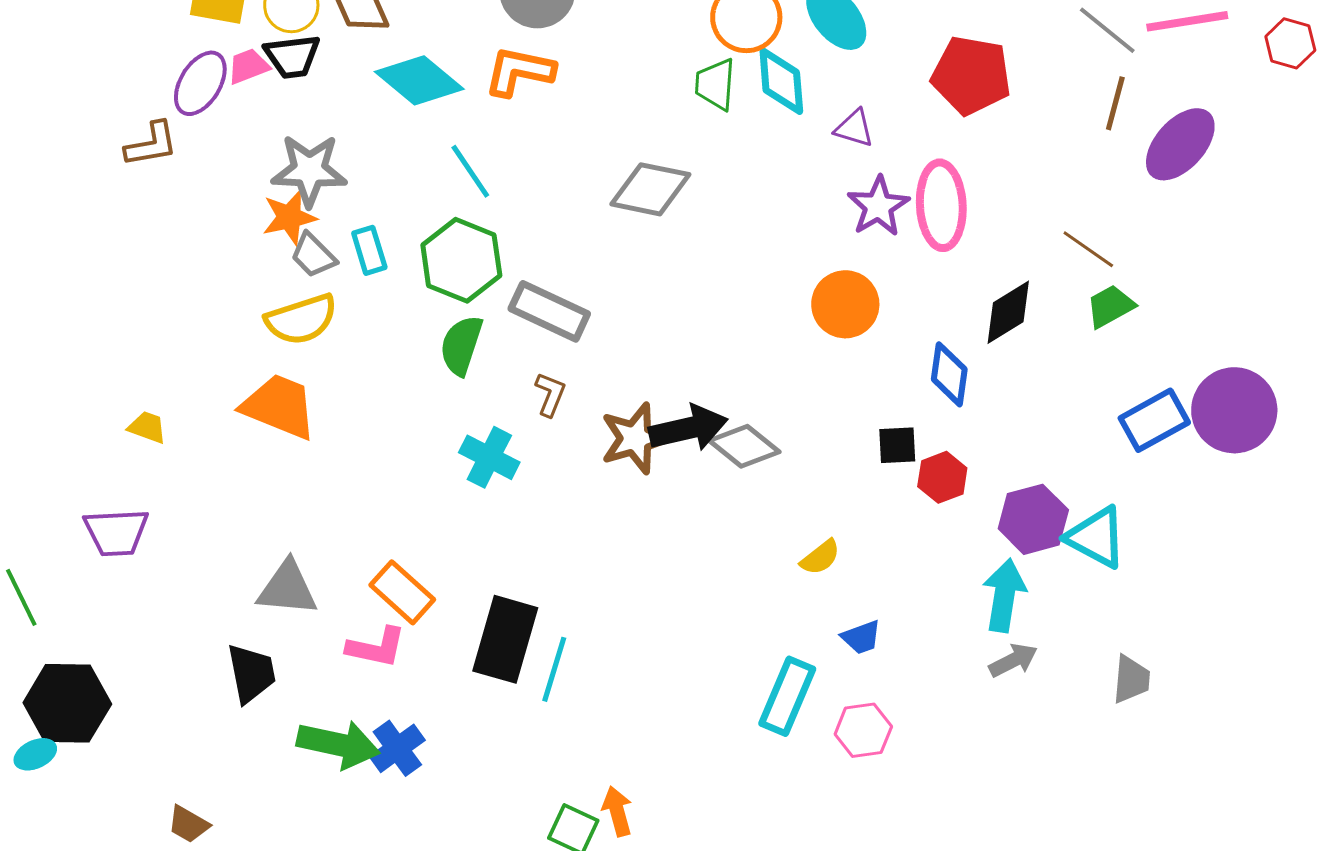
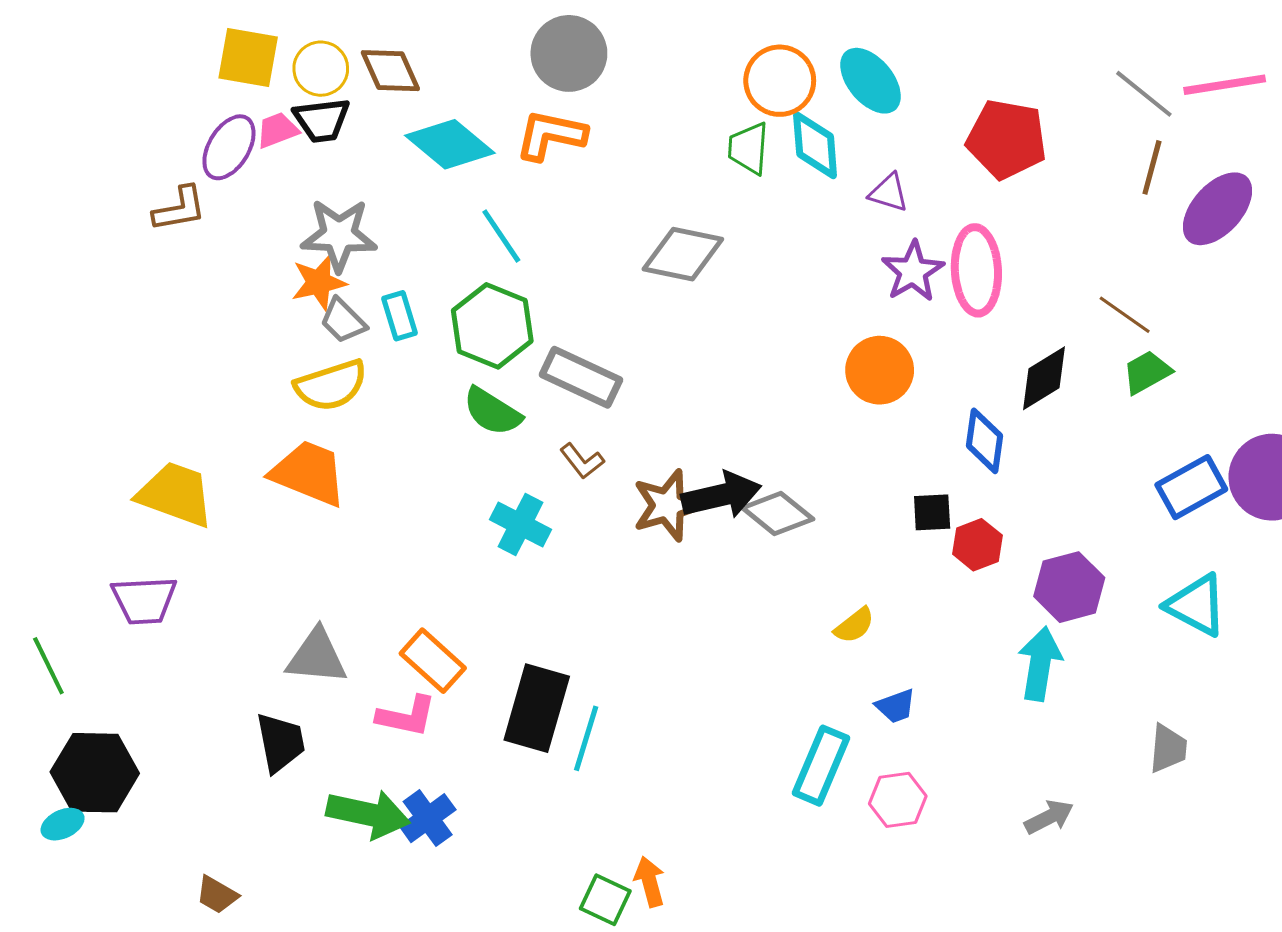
green semicircle: (461, 345) -> (492, 412), turned -76
brown L-shape: (550, 394) -> (582, 461), turned 120
yellow trapezoid: (147, 427) -> (176, 494), size x2.0
cyan triangle: (1096, 537) -> (1196, 605), moved
gray arrow: (1013, 660) -> (1049, 817), moved

